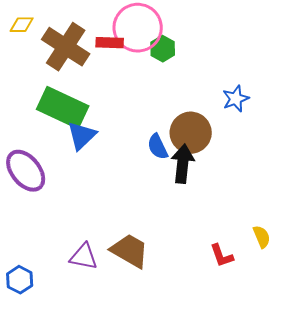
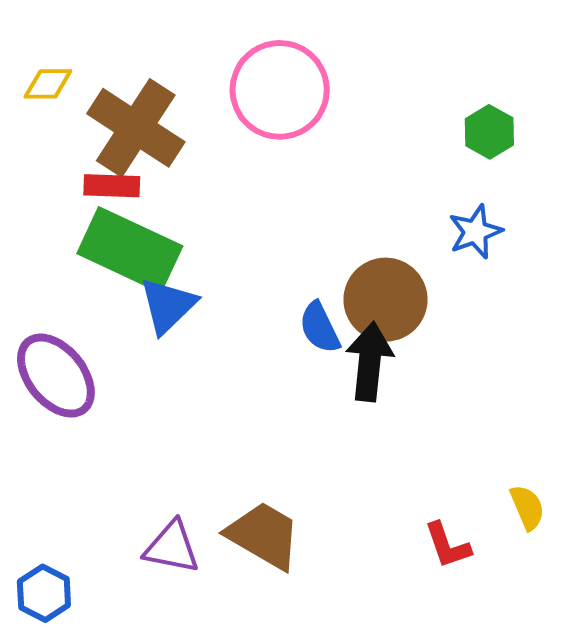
red rectangle: (110, 43) -> (112, 186), moved
green hexagon: (163, 49) -> (489, 132), moved

